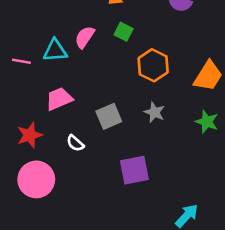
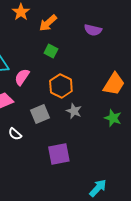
pink semicircle: (85, 37) -> (22, 77), moved
orange hexagon: (153, 65) -> (61, 86), moved

